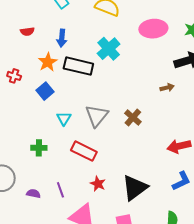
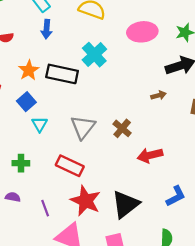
blue arrow: (62, 38) -> (47, 29), moved
cyan triangle: (64, 118) -> (40, 124), moved
red arrow: (179, 146) -> (150, 155), moved
red star: (98, 184) -> (86, 201), size x1.8
purple semicircle: (33, 194) -> (13, 197), moved

